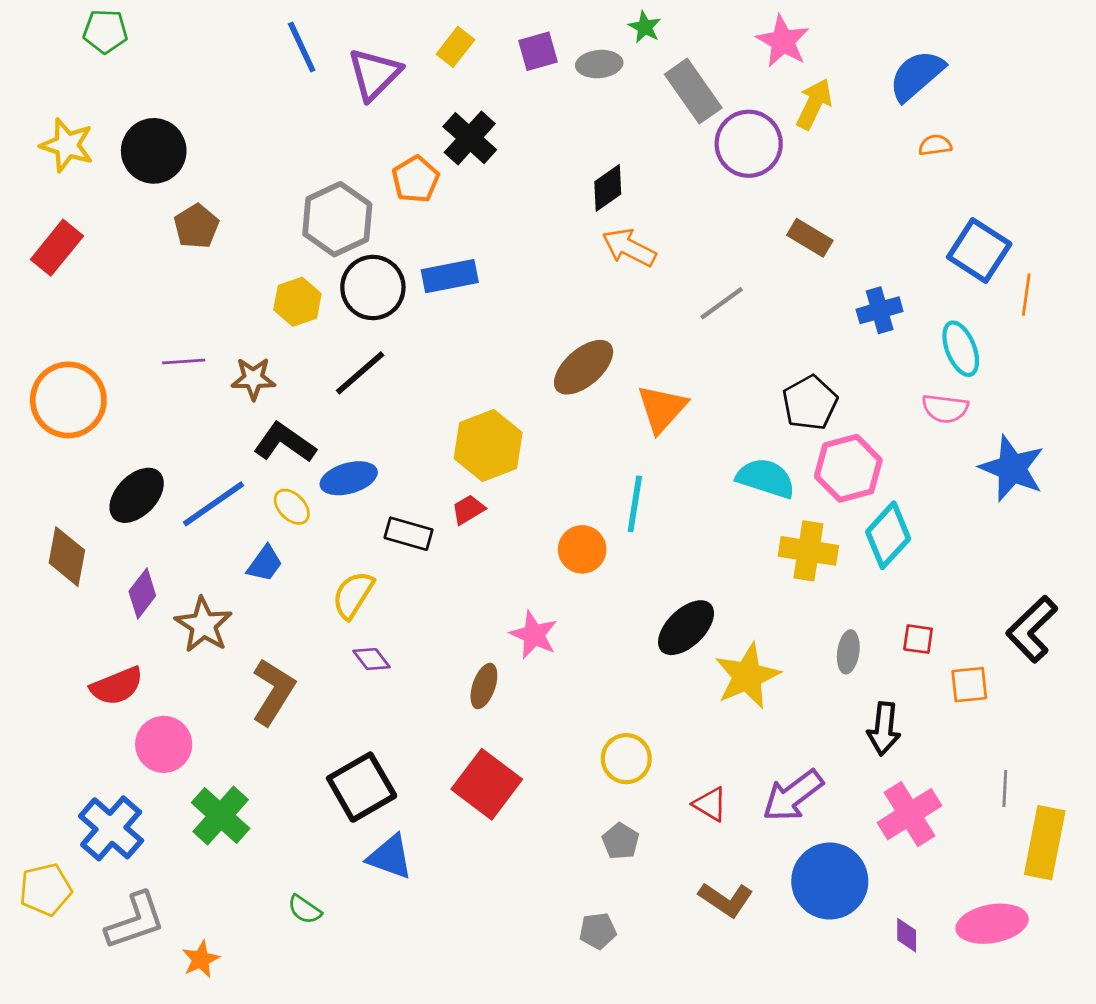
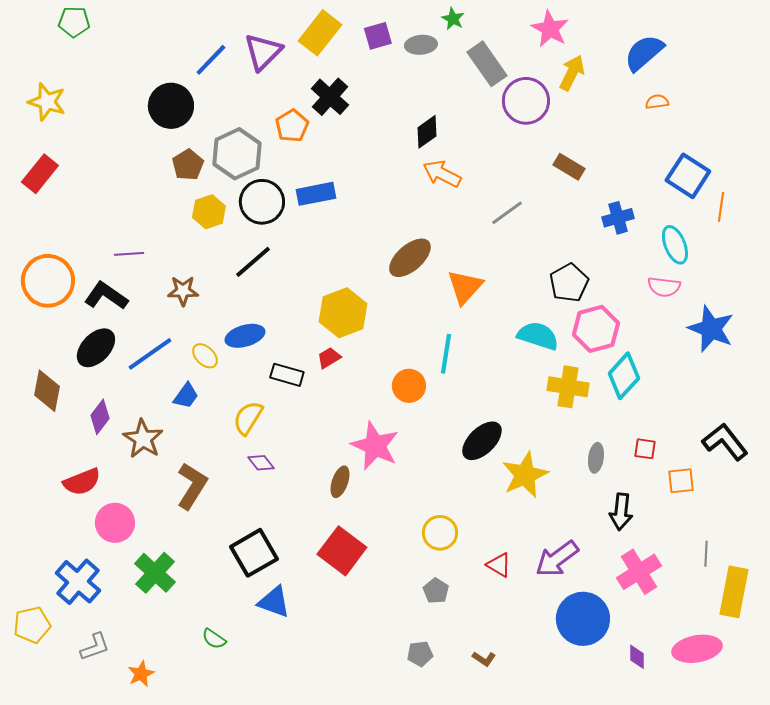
blue line: (302, 47) -> (211, 60), moved, turned 69
yellow rectangle: (455, 47) -> (320, 33), size x1.6
black circle: (154, 151) -> (171, 106), moved
brown pentagon: (196, 226) -> (188, 165), moved
brown star: (253, 379) -> (183, 291), moved
black L-shape: (285, 443) -> (106, 296), moved
black L-shape: (1032, 629) -> (725, 442), turned 96
pink star: (534, 635) -> (375, 446), size x1.4
brown L-shape: (726, 900) -> (484, 659), moved, size x0.6
gray L-shape: (135, 921) -> (95, 647), size x0.7

